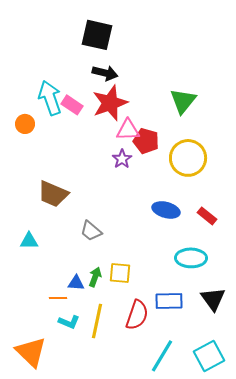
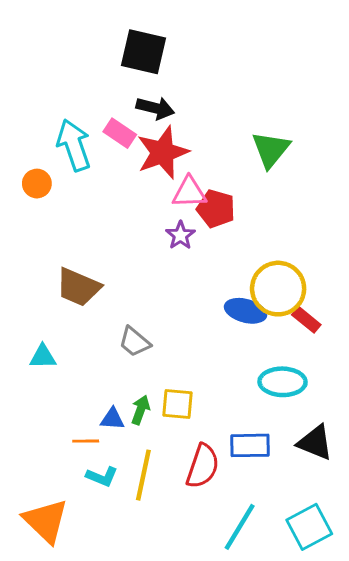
pink rectangle: (72, 105) -> (120, 133), moved
yellow circle: (188, 158) -> (278, 289), moved
black triangle: (213, 299) -> (315, 443), turned -32

